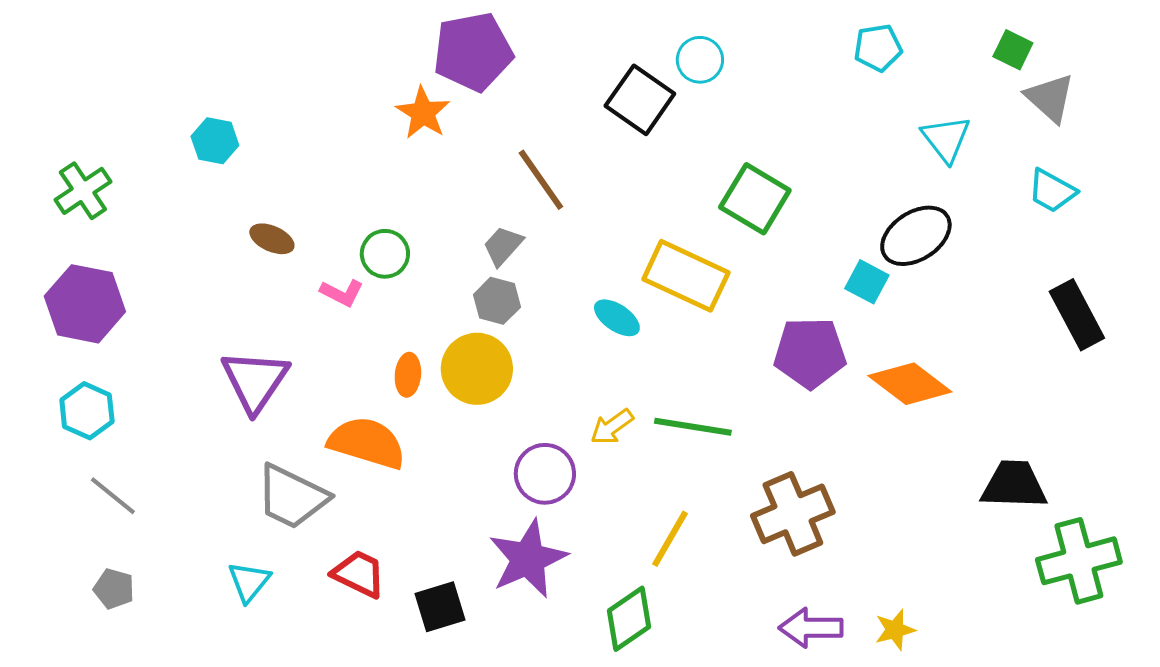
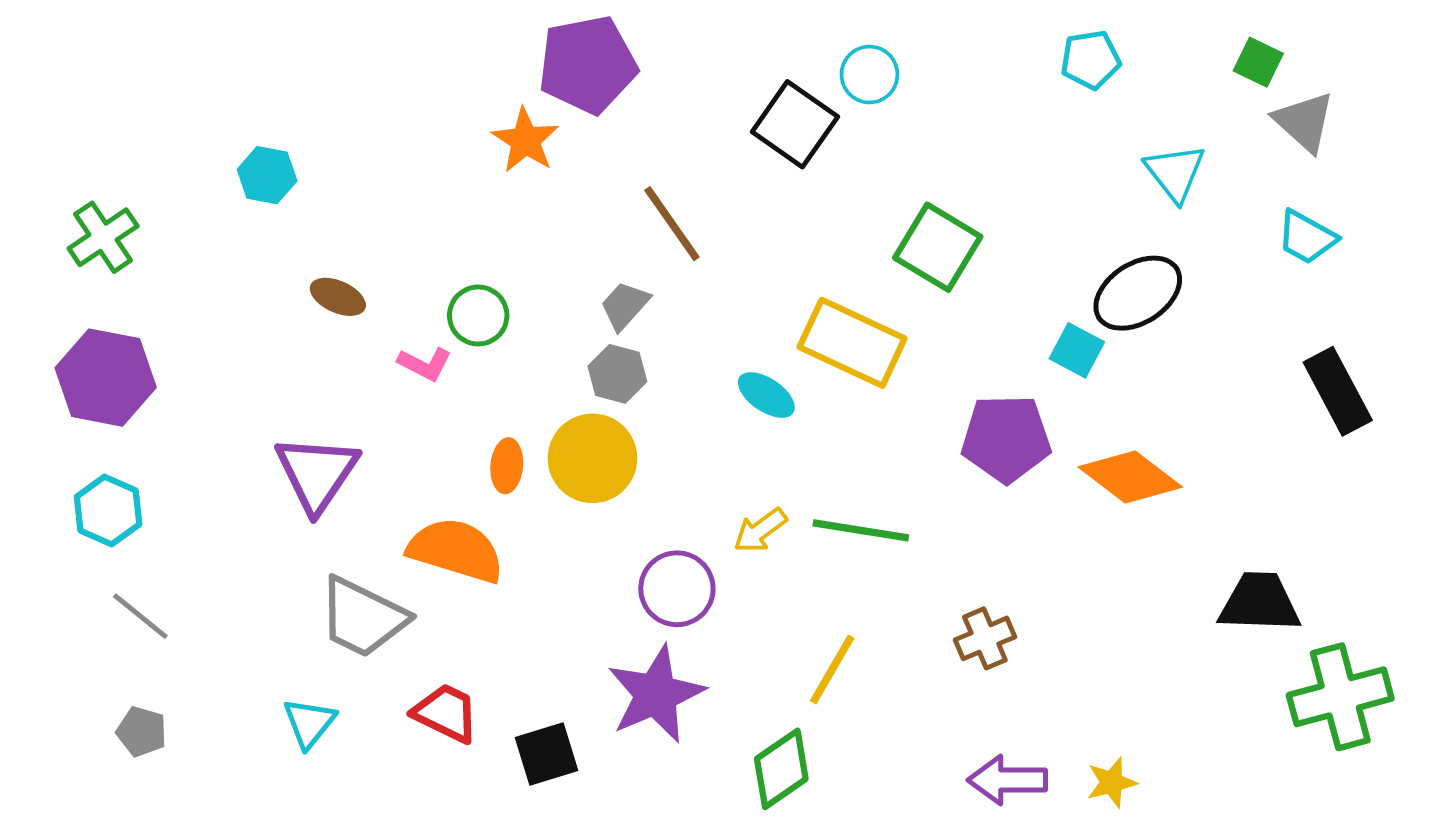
brown cross: (793, 514) -> (985, 638), size x0.6

